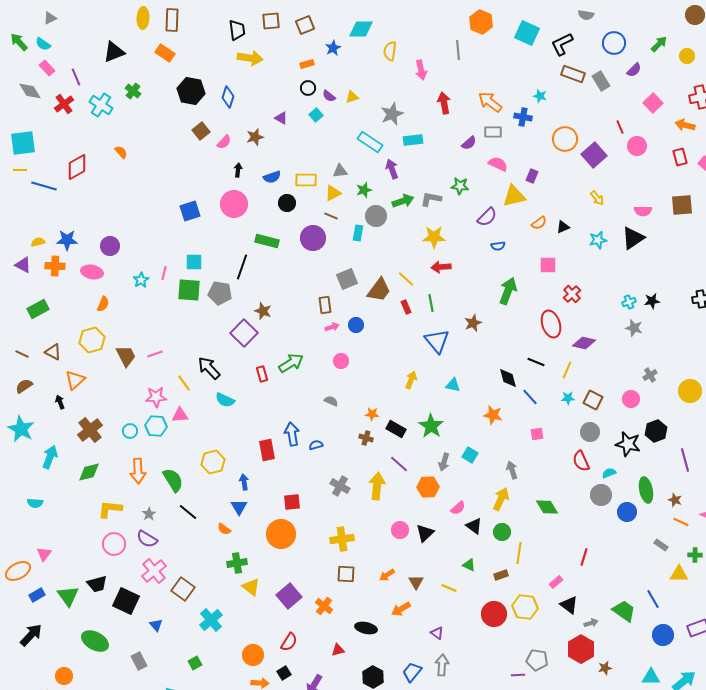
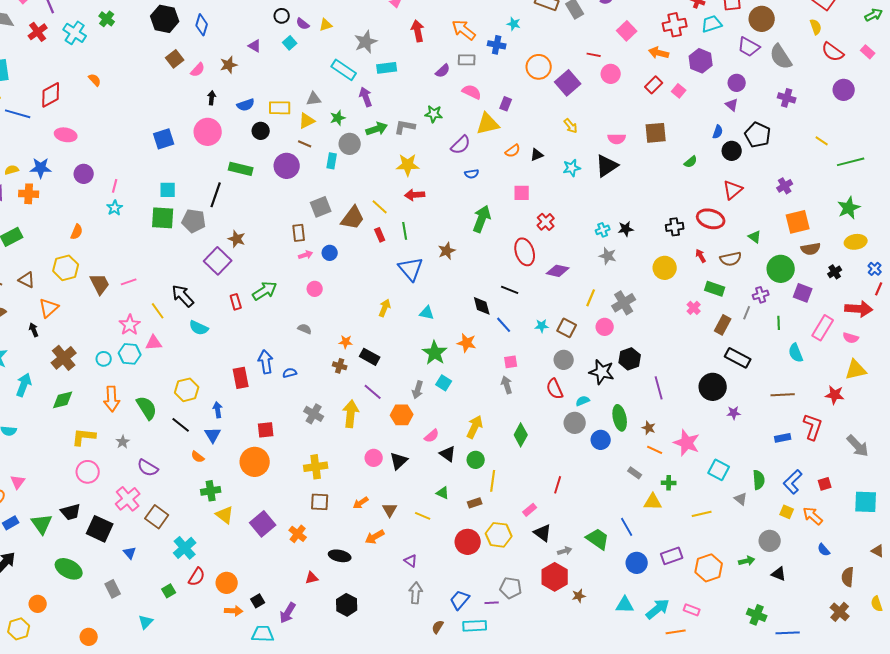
red line: (620, 127) -> (594, 55), turned -56
red rectangle: (680, 157) -> (654, 85), turned 60
pink ellipse: (92, 272) -> (66, 135), moved
pink line: (164, 273) -> (115, 186), moved
yellow line: (567, 370) -> (591, 298), moved
gray cross: (650, 375) -> (624, 303), size x1.6
yellow circle: (690, 391) -> (665, 268), moved
pink star: (156, 397) -> (130, 325), turned -30
green star: (431, 426) -> (435, 353), moved
gray arrow: (512, 470) -> (507, 385), moved
green diamond: (547, 507) -> (521, 435), turned 60
black line: (188, 512) -> (181, 425), moved
purple semicircle: (147, 539) -> (148, 468), moved
red semicircle: (289, 642) -> (197, 577), moved
blue trapezoid: (412, 672) -> (460, 600), moved

